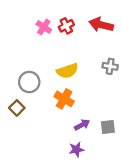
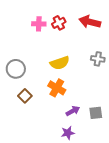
pink cross: (44, 27) -> (39, 24), turned -32
gray circle: (29, 82) -> (16, 69), moved
brown square: (17, 108) -> (25, 96), moved

